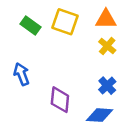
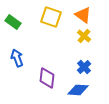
orange triangle: (106, 19) -> (83, 15), turned 36
green rectangle: (31, 26) -> (13, 22), moved

